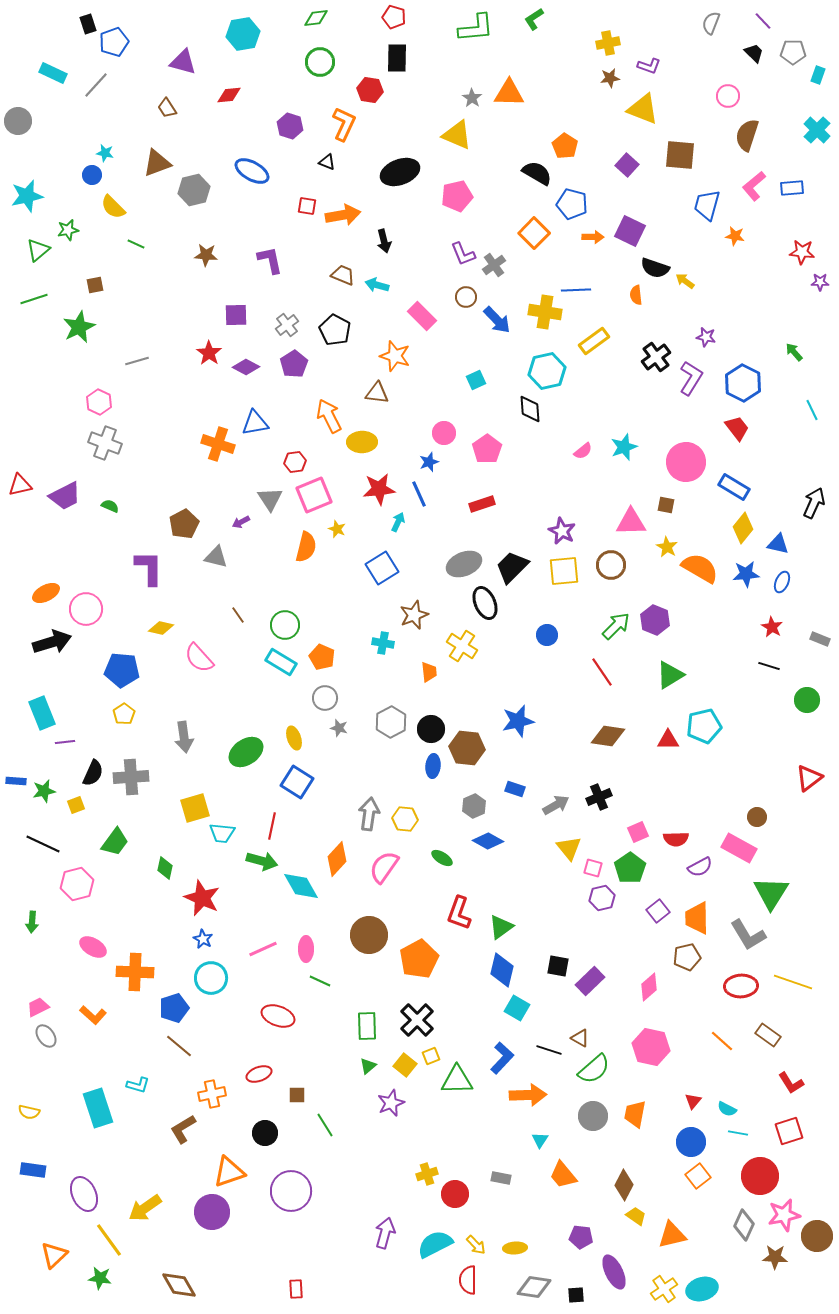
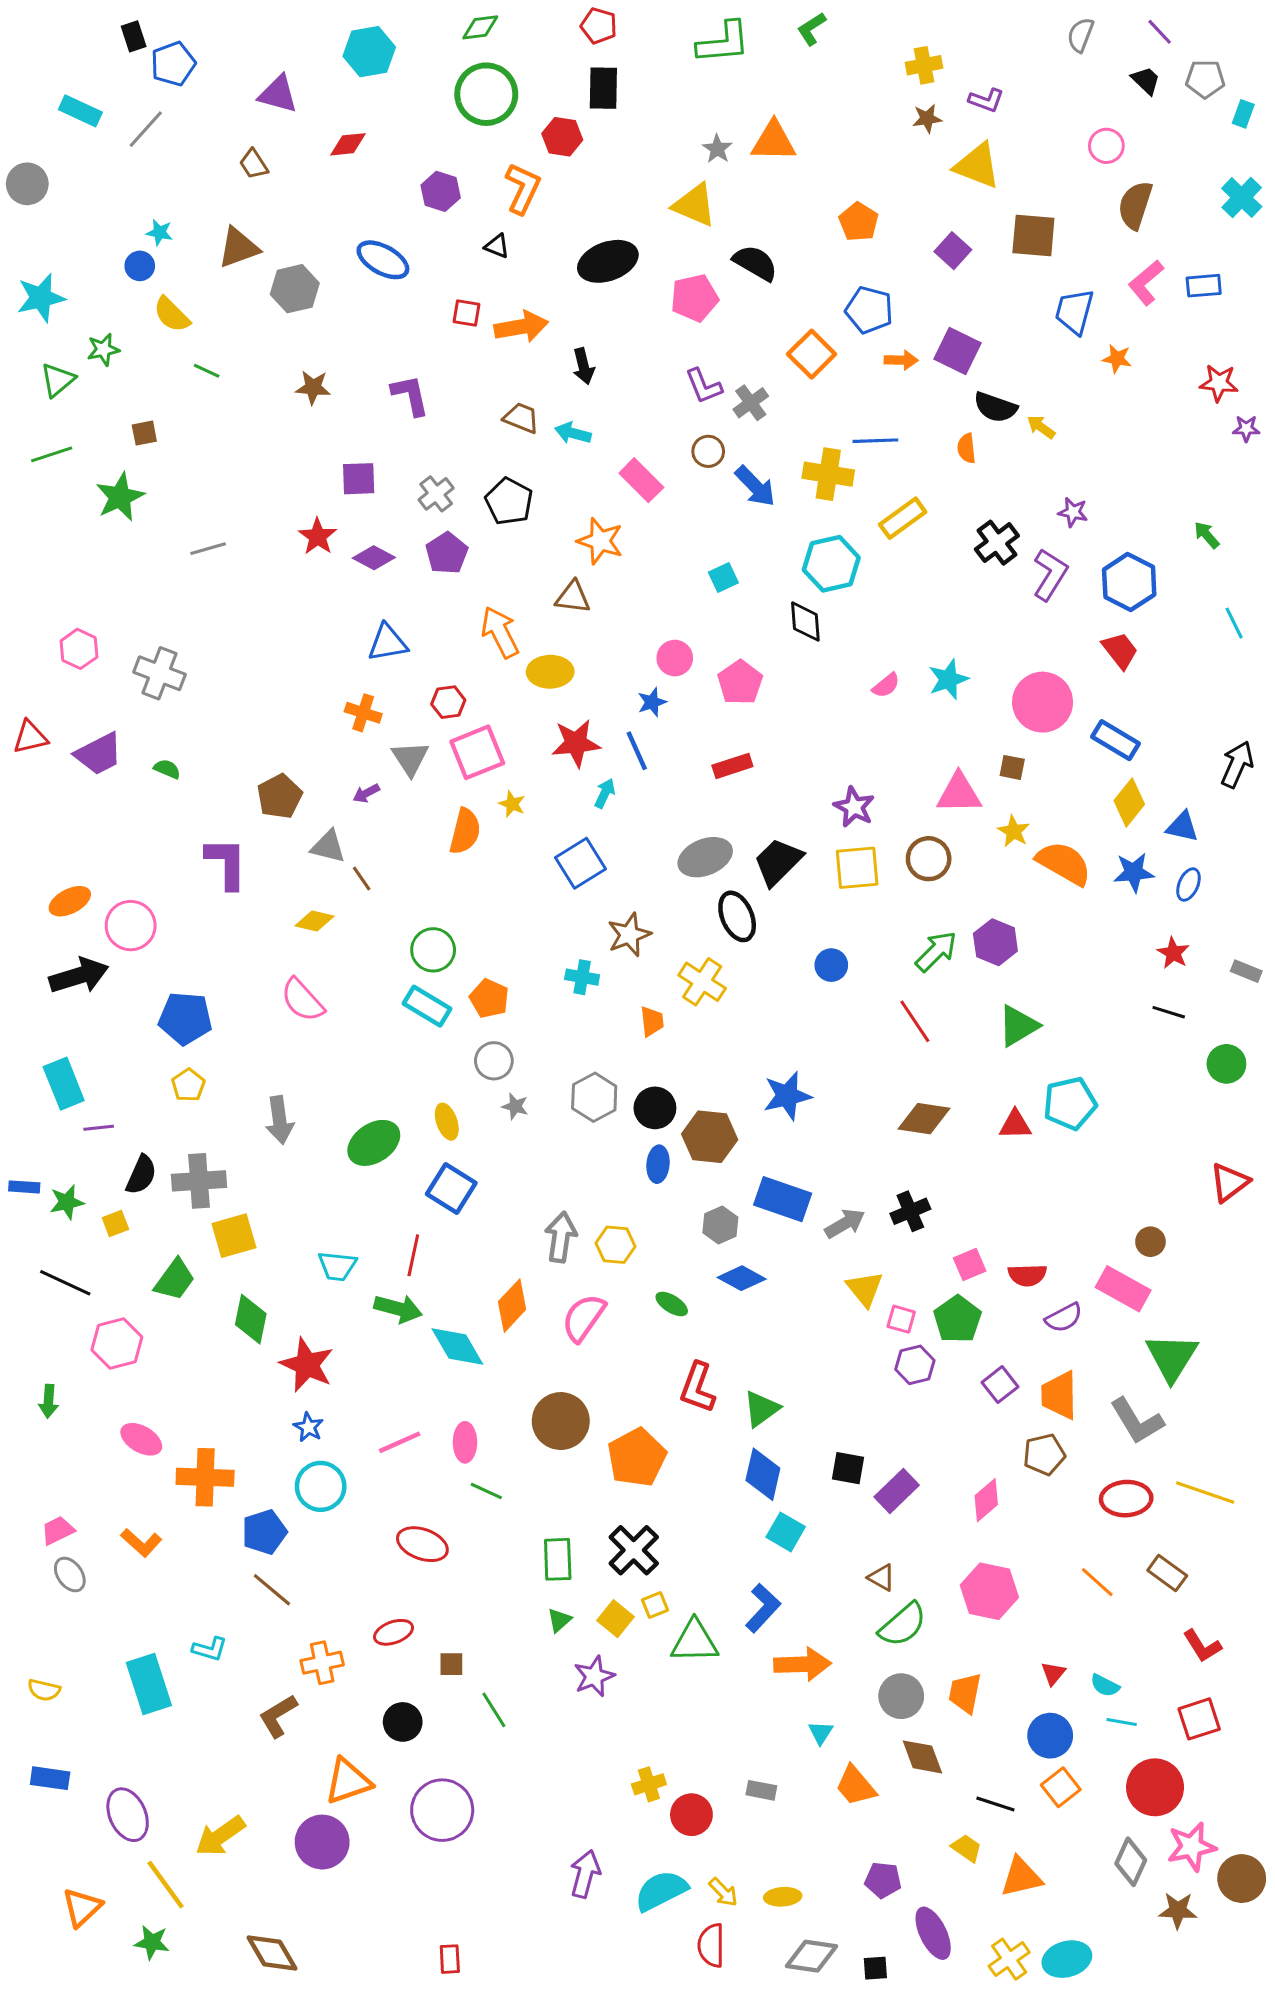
green circle: (320, 62) -> (486, 94), size x1.4
black semicircle: (537, 173) -> (755, 263), moved
pink hexagon: (99, 402) -> (79, 649), moved
orange cross: (218, 444) -> (363, 713), moved, size x0.7
brown line: (238, 615) -> (362, 878), moved
yellow diamond: (161, 628) -> (315, 921), moved
blue rectangle: (515, 789) -> (783, 1199), size x1.8
yellow square: (195, 808) -> (234, 1236), moved
green diamond: (165, 868) -> (251, 1319), size x1.4
black line: (549, 1050) -> (995, 1804), moved
brown diamond: (624, 1185) -> (922, 1757), moved, turned -48

